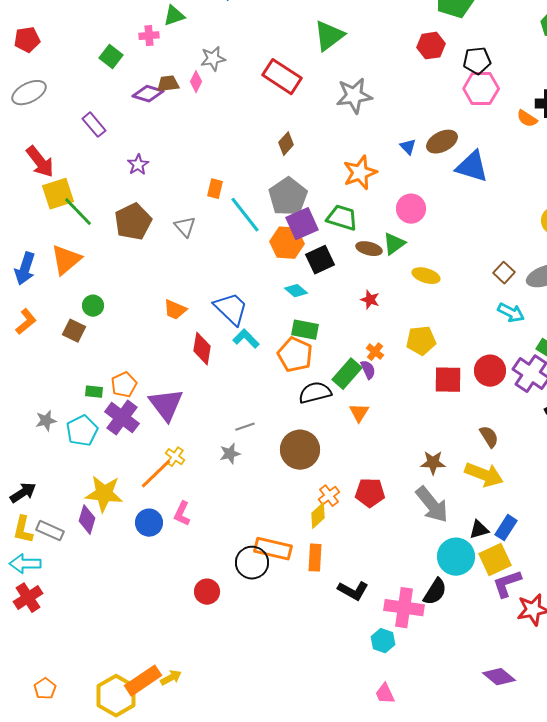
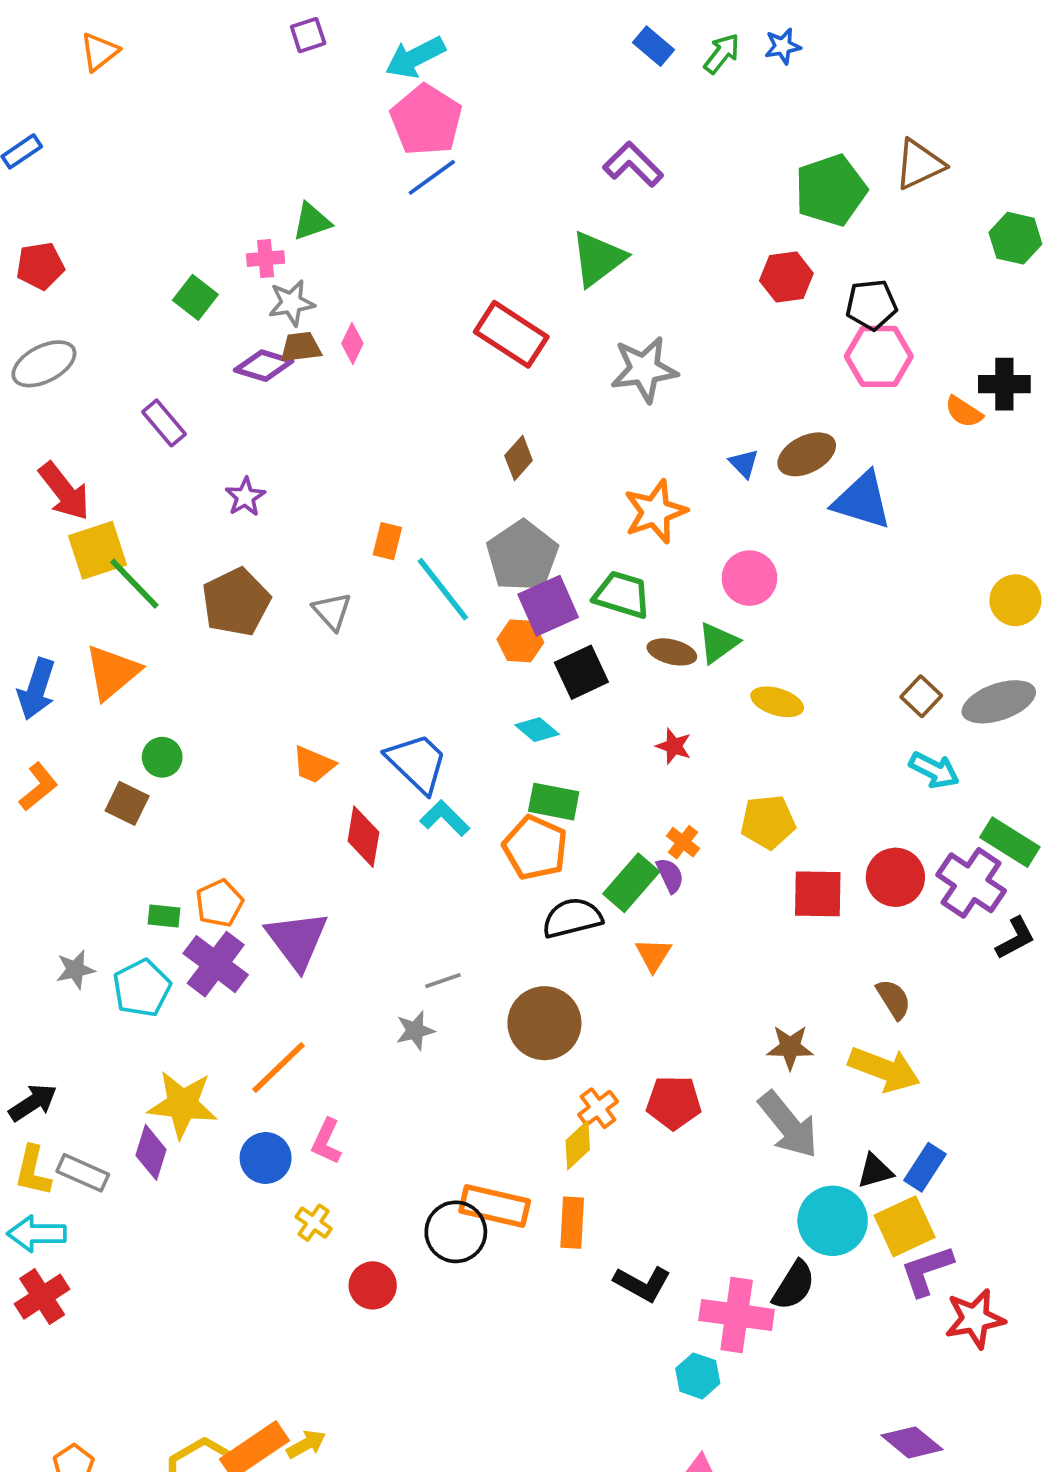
gray star: (213, 59) -> (291, 303), moved
orange hexagon: (287, 243) -> (520, 641), size x0.7
yellow cross: (175, 457) -> (314, 1223), moved

